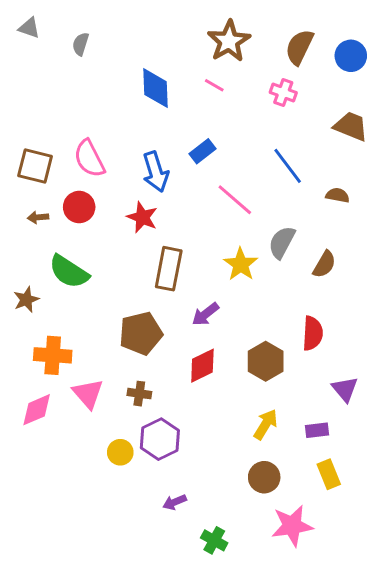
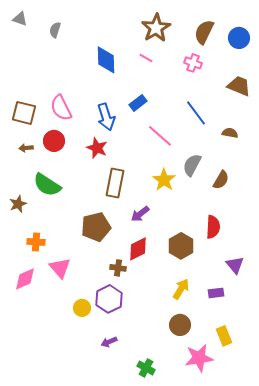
orange cross: (53, 355) -> (36, 242), size x0.7
brown cross: (139, 394) -> (118, 268), moved
yellow rectangle: (329, 474) -> (224, 336), moved
purple arrow: (175, 502) -> (109, 342), moved

